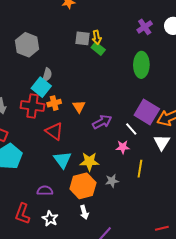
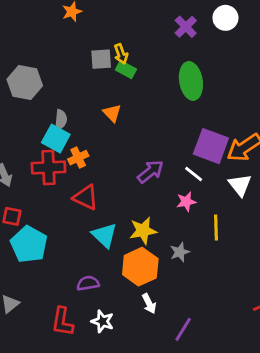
orange triangle: (79, 107) -> (112, 113), moved

